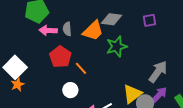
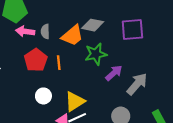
purple square: (149, 20) -> (132, 29), size x1.6
orange line: (81, 68) -> (59, 63), moved, turned 32
yellow triangle: (132, 94) -> (75, 102), moved
purple arrow: (159, 95) -> (114, 73), moved

